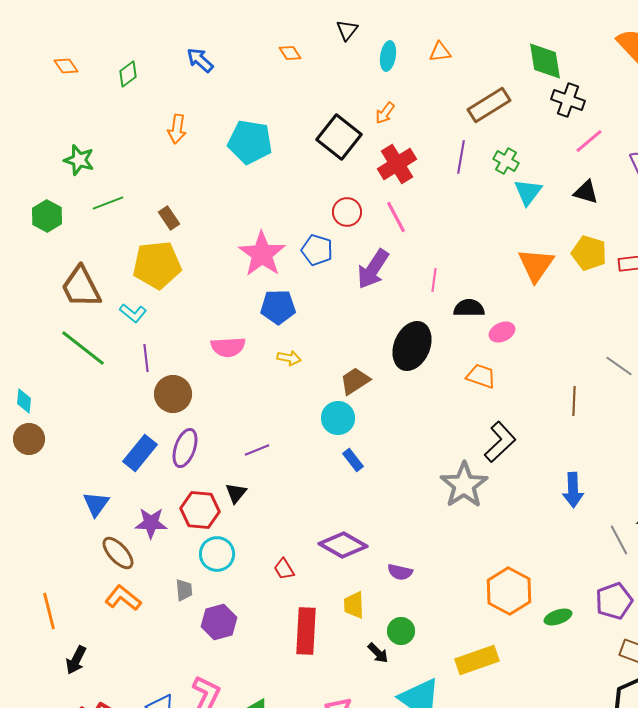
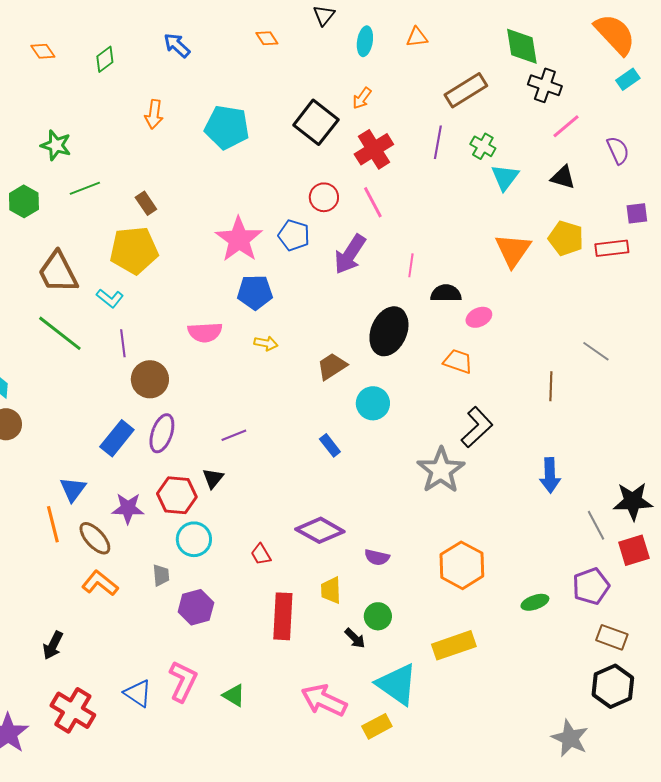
cyan circle: (338, 418) -> (373, 403), moved
orange hexagon: (509, 591) -> (462, 565), moved
orange line: (49, 611) -> (53, 524), moved

